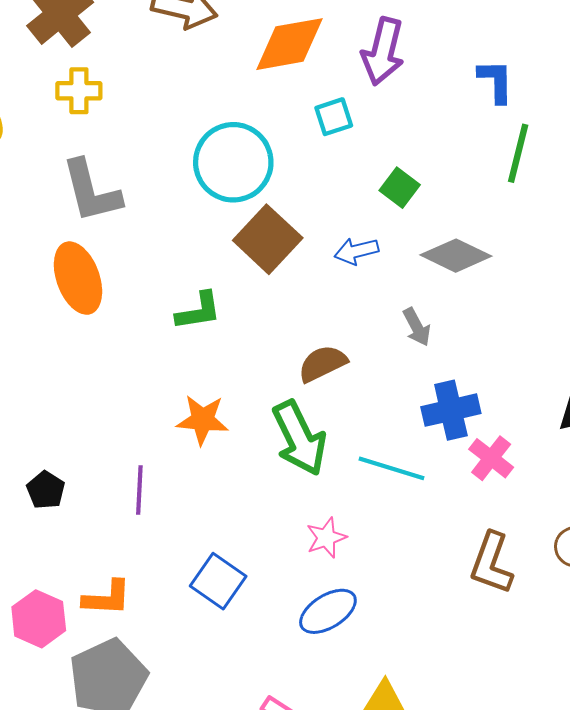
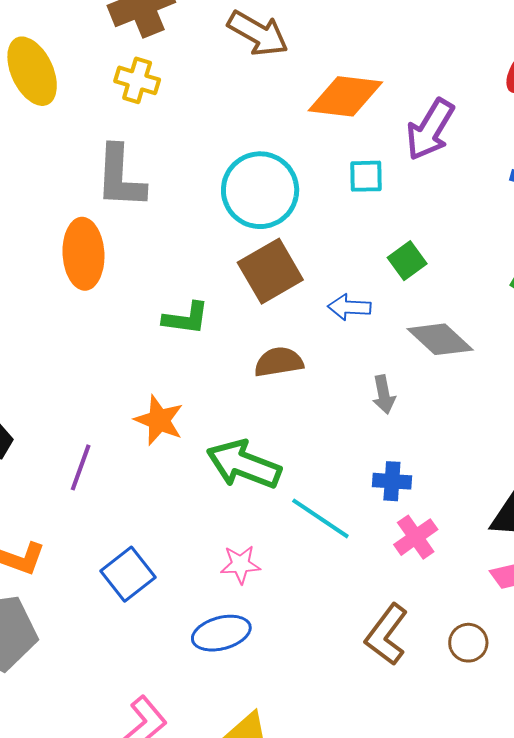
brown semicircle: (322, 363) -> (279, 362), moved
blue cross: (451, 410) -> (392, 481), size x0.7
green arrow: (299, 438) -> (244, 464), turned 120

